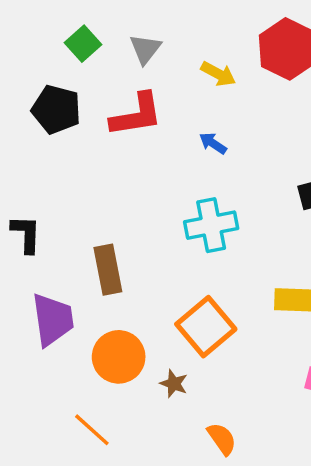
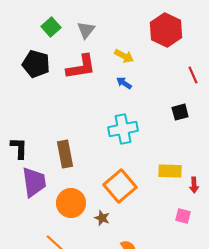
yellow arrow: (218, 74) -> (124, 56), moved
black L-shape: (26, 234) -> (19, 148), moved

